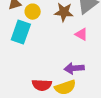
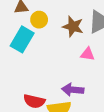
pink triangle: (81, 34) -> (87, 54), turned -32

